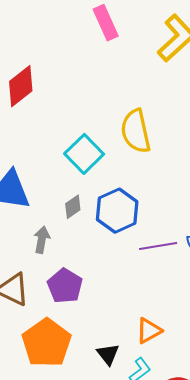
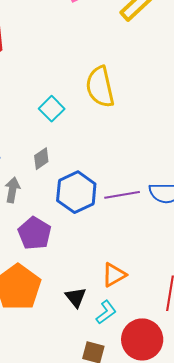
cyan square: (84, 154) -> (52, 109), size x0.7
blue hexagon: (117, 211) -> (76, 192), moved

